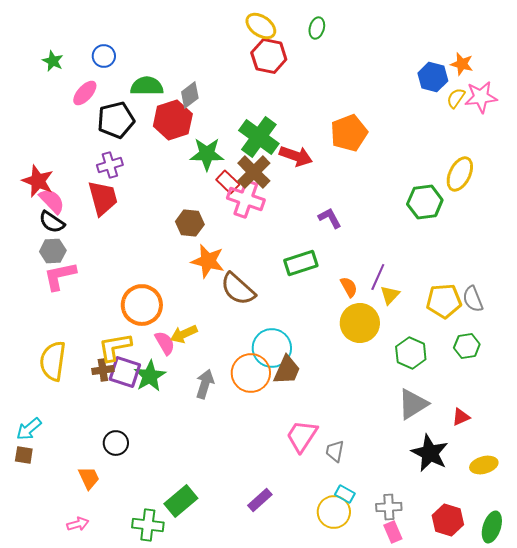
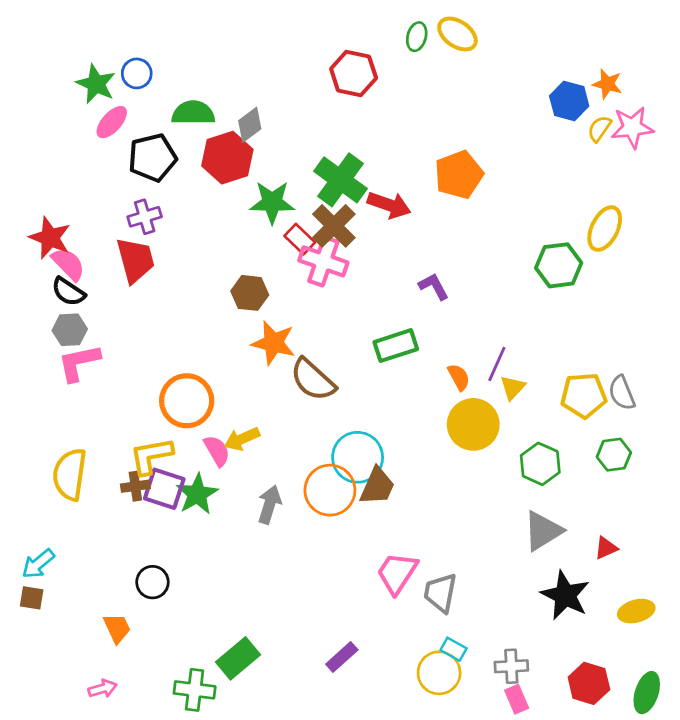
yellow ellipse: (261, 26) -> (457, 34), moved
green star: (53, 61) -> (96, 84), moved, size x1.4
gray trapezoid: (335, 451) -> (440, 593), size x1.4

